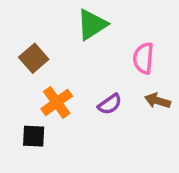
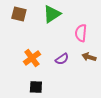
brown square: (34, 58) -> (19, 14), moved, turned -35
black square: (34, 136) -> (36, 87), moved

